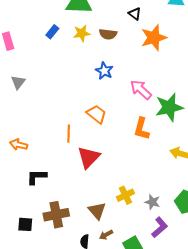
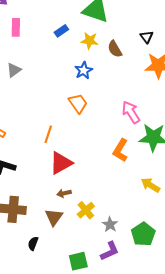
brown semicircle: (108, 34) -> (115, 49), turned 36
blue star: (104, 71) -> (84, 70), moved
orange trapezoid: (96, 114) -> (78, 103), moved
yellow cross: (125, 195) -> (86, 210), turned -30
brown arrow: (106, 235) -> (64, 193), moved

